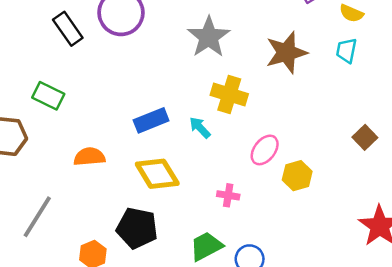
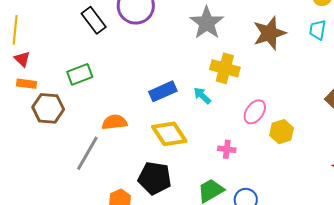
green rectangle: (48, 96) -> (80, 74), turned -45
gray line: (37, 217) -> (87, 153), moved

